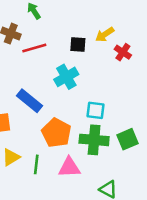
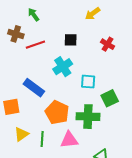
yellow arrow: (105, 34) -> (93, 14), moved
cyan square: (95, 110) -> (88, 82), moved
green square: (128, 139) -> (110, 98), moved

